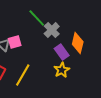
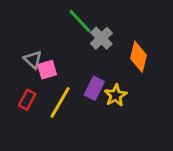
pink square: (15, 42) -> (47, 70), moved
purple rectangle: (62, 52) -> (94, 88), moved, turned 63

